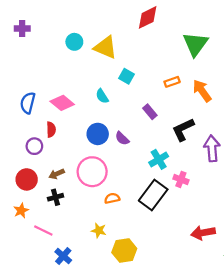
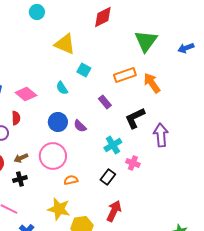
cyan circle: (74, 42) -> (37, 12), moved
orange rectangle: (172, 82) -> (125, 75), size x1.5
black rectangle: (153, 195) -> (108, 177), size x0.6
yellow star: (99, 231) -> (59, 209), size x1.6
red arrow: (203, 233) -> (114, 211), moved, turned 125

